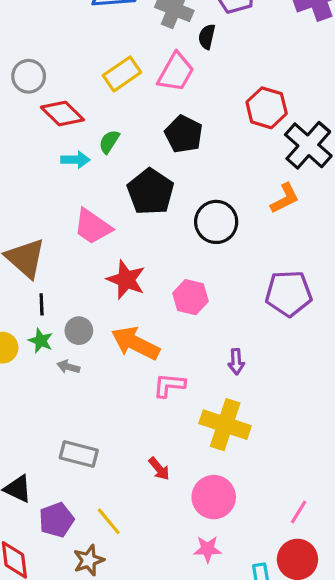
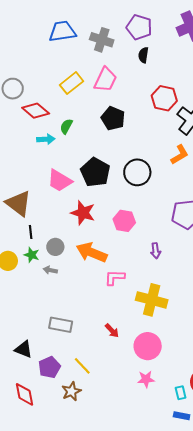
black semicircle: (207, 37) -> (143, 55), moved
black pentagon: (151, 192) -> (95, 172), moved
purple arrow: (236, 362) -> (156, 251), moved

